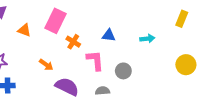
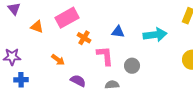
pink rectangle: (56, 21) -> (67, 18), turned 35
cyan arrow: (147, 39) -> (155, 35), size x1.6
purple semicircle: (67, 87) -> (78, 81), size x0.7

